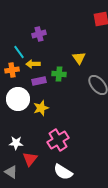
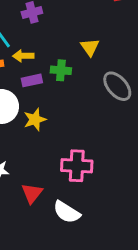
pink cross: (58, 140) -> (77, 166), moved, turned 35
red triangle: (30, 159) -> (32, 193), moved

